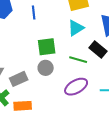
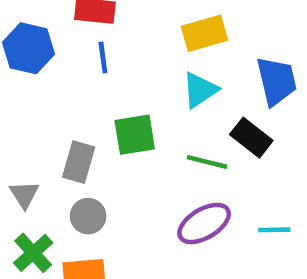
gray circle: (46, 68) -> (88, 216), moved
gray rectangle: (19, 79) -> (79, 162), moved, turned -48

